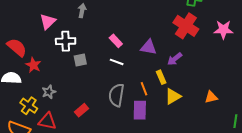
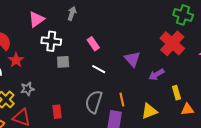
pink rectangle: (116, 41) -> (93, 44), moved
purple triangle: (149, 47) -> (132, 59), turned 30
yellow rectangle: (161, 77) -> (176, 93), moved
orange triangle: (211, 97) -> (187, 109), moved
red rectangle: (82, 110) -> (57, 112), turned -64

